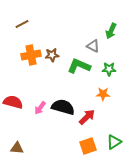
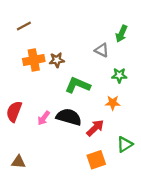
green L-shape: (79, 66) -> (78, 85), moved
red semicircle: (13, 102) -> (14, 112), turned -84
green triangle: (114, 142) -> (125, 144), moved

